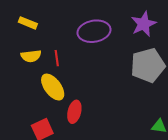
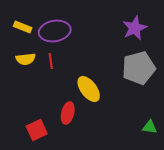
purple ellipse: (94, 31) -> (55, 31), moved
yellow ellipse: (53, 87) -> (89, 89), moved

